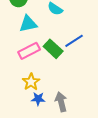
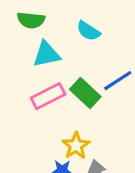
yellow star: (31, 82) -> (76, 146), moved

